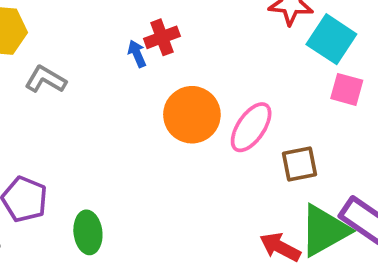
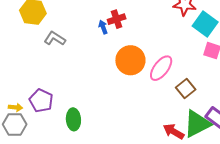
brown square: (300, 164) -> (186, 88), turned -30

